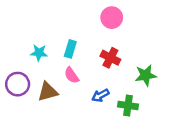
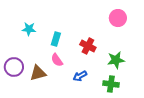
pink circle: (112, 18) -> (118, 18), moved
cyan star: (39, 53) -> (29, 29), moved
green cross: (128, 105) -> (111, 84), moved

